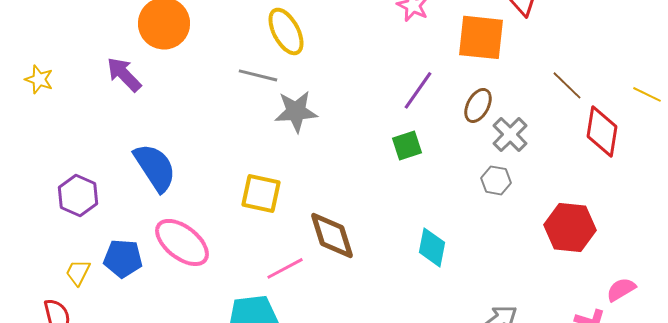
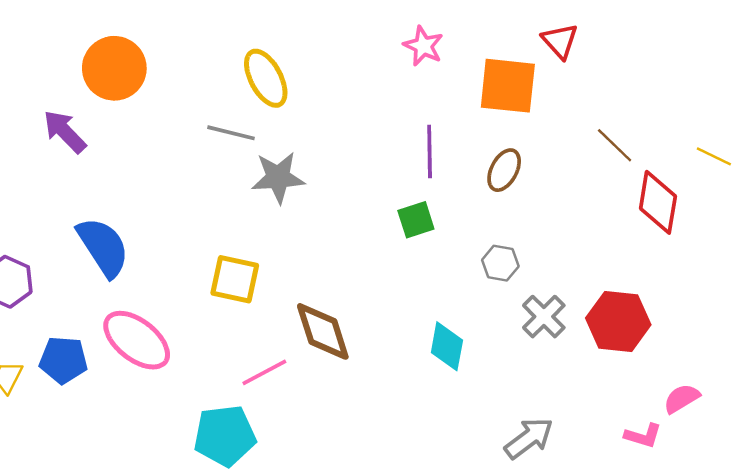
purple line: (418, 90) -> (430, 151), turned -36
gray cross: (510, 134) -> (544, 317), moved
gray hexagon: (496, 180) -> (500, 263), moved

